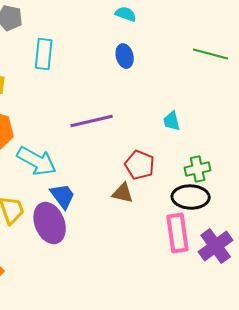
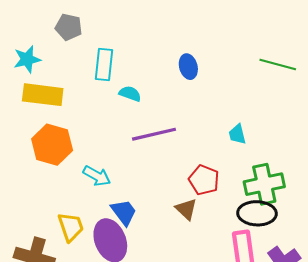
cyan semicircle: (126, 14) -> (130, 94), moved
cyan arrow: (37, 161) -> (97, 176), size x0.7
green cross: (198, 169) -> (264, 184), size x1.5
brown triangle: (123, 193) -> (186, 209), turned 30

